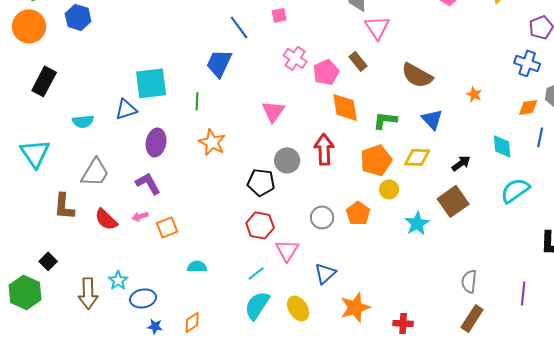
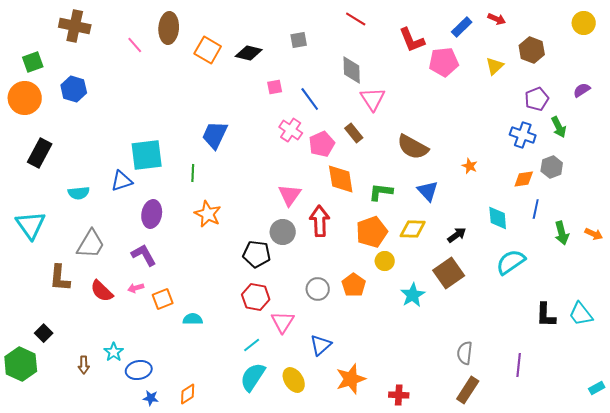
blue line: (239, 27) -> (310, 99), moved
pink triangle: (273, 111) -> (290, 195), moved
cyan semicircle: (197, 266) -> (193, 319), moved
brown arrow: (88, 293) -> (84, 365), size x0.6

